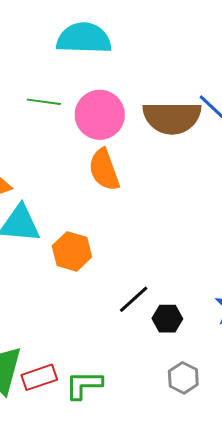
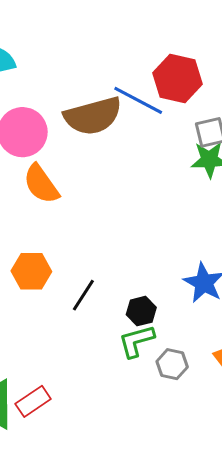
black line: (134, 299) -> (83, 295), moved
green L-shape: (84, 385) -> (136, 341), moved

